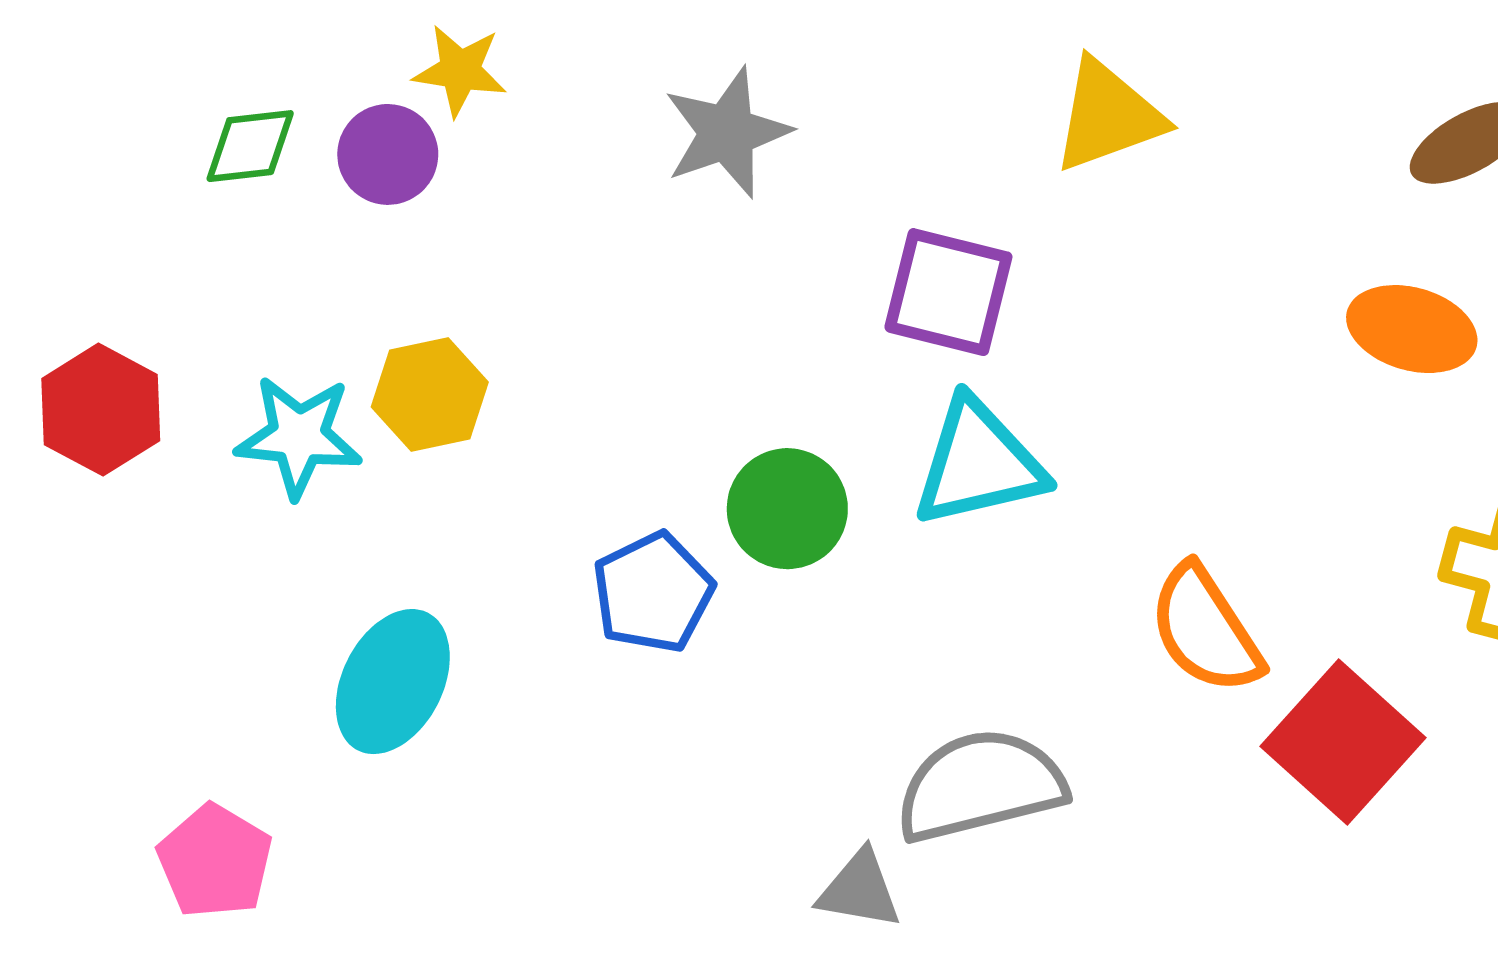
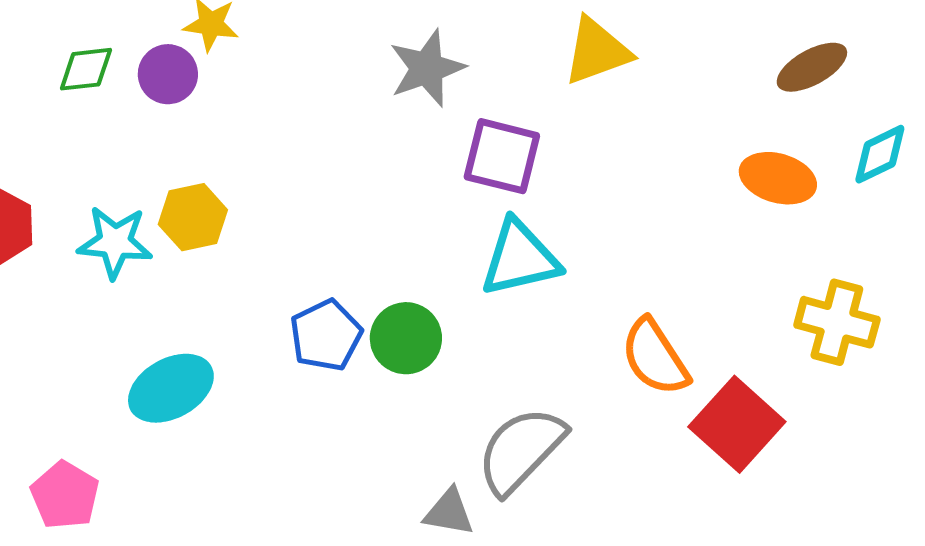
gray star: (727, 133) -> (427, 68), moved
green circle: (787, 509) -> (406, 338), moved
cyan ellipse: (393, 682) -> (171, 388), turned 34
gray semicircle: (980, 786) -> (521, 450), turned -32

